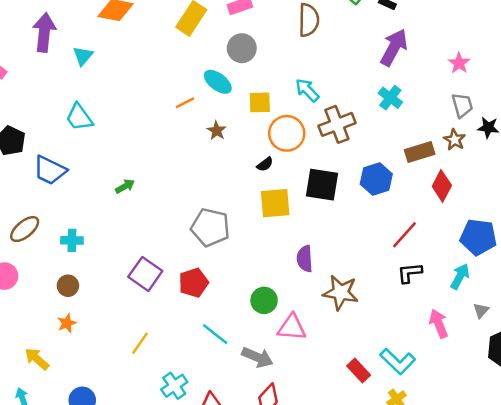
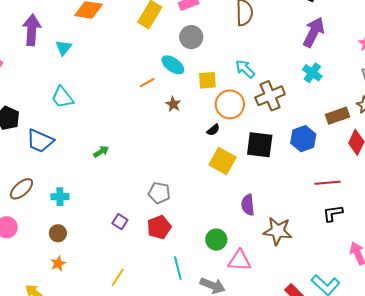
yellow square: (275, 203) -> (223, 161), turned 36
gray pentagon: (210, 227) -> (159, 193), moved, size x0.7
red line: (404, 235) -> (328, 183), turned 45
purple square: (145, 274) -> (120, 222), size x0.6
cyan line: (215, 334) -> (178, 268), turned 40

